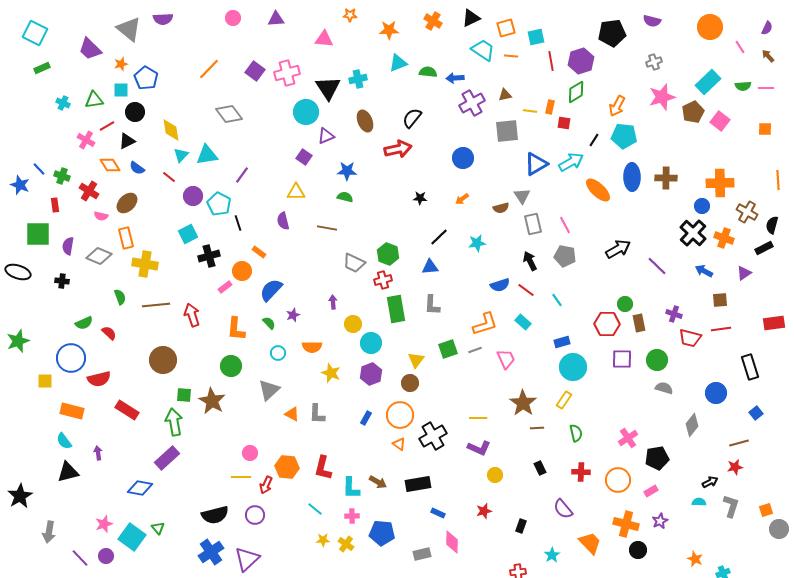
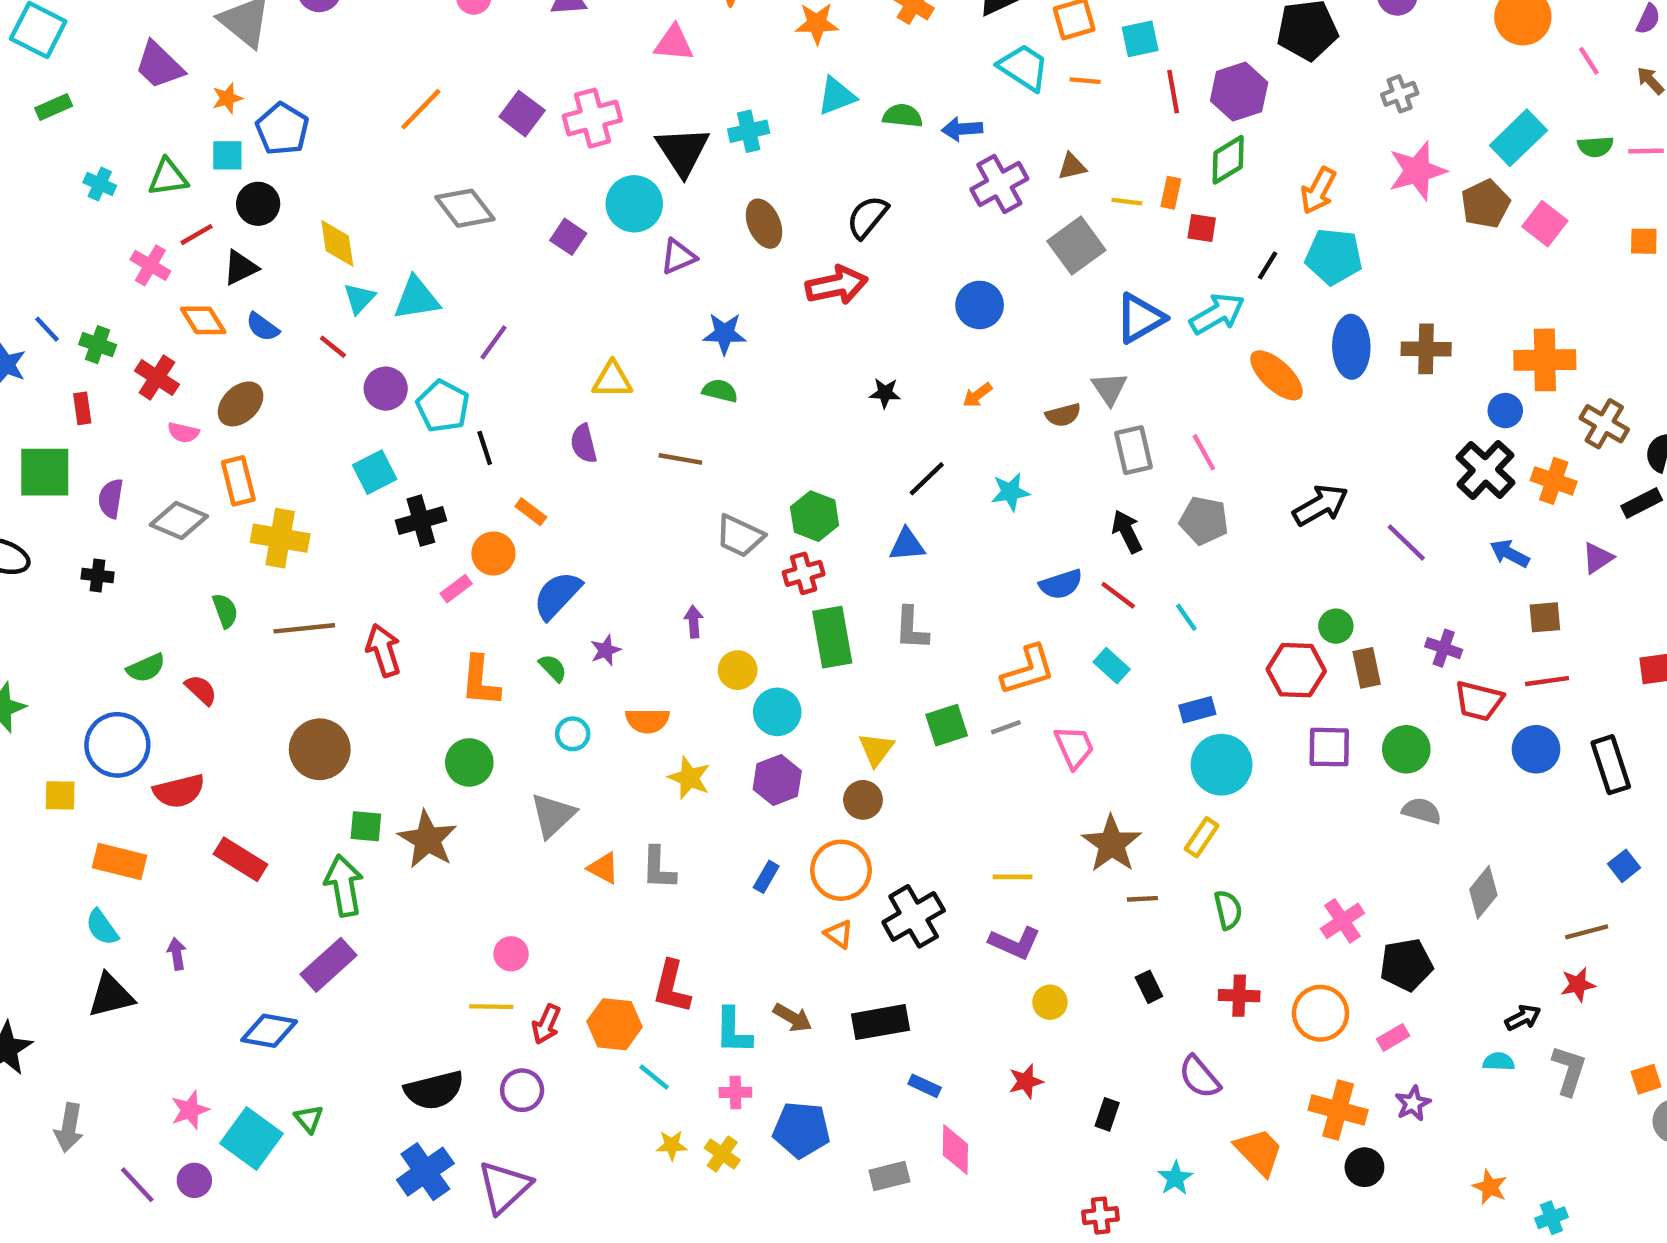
gray square: (507, 131) -> (1076, 246), turned -30
purple square: (304, 157) -> (568, 237), moved
blue circle: (716, 393) -> (1536, 749), moved
orange hexagon: (287, 467) -> (614, 1024), moved

